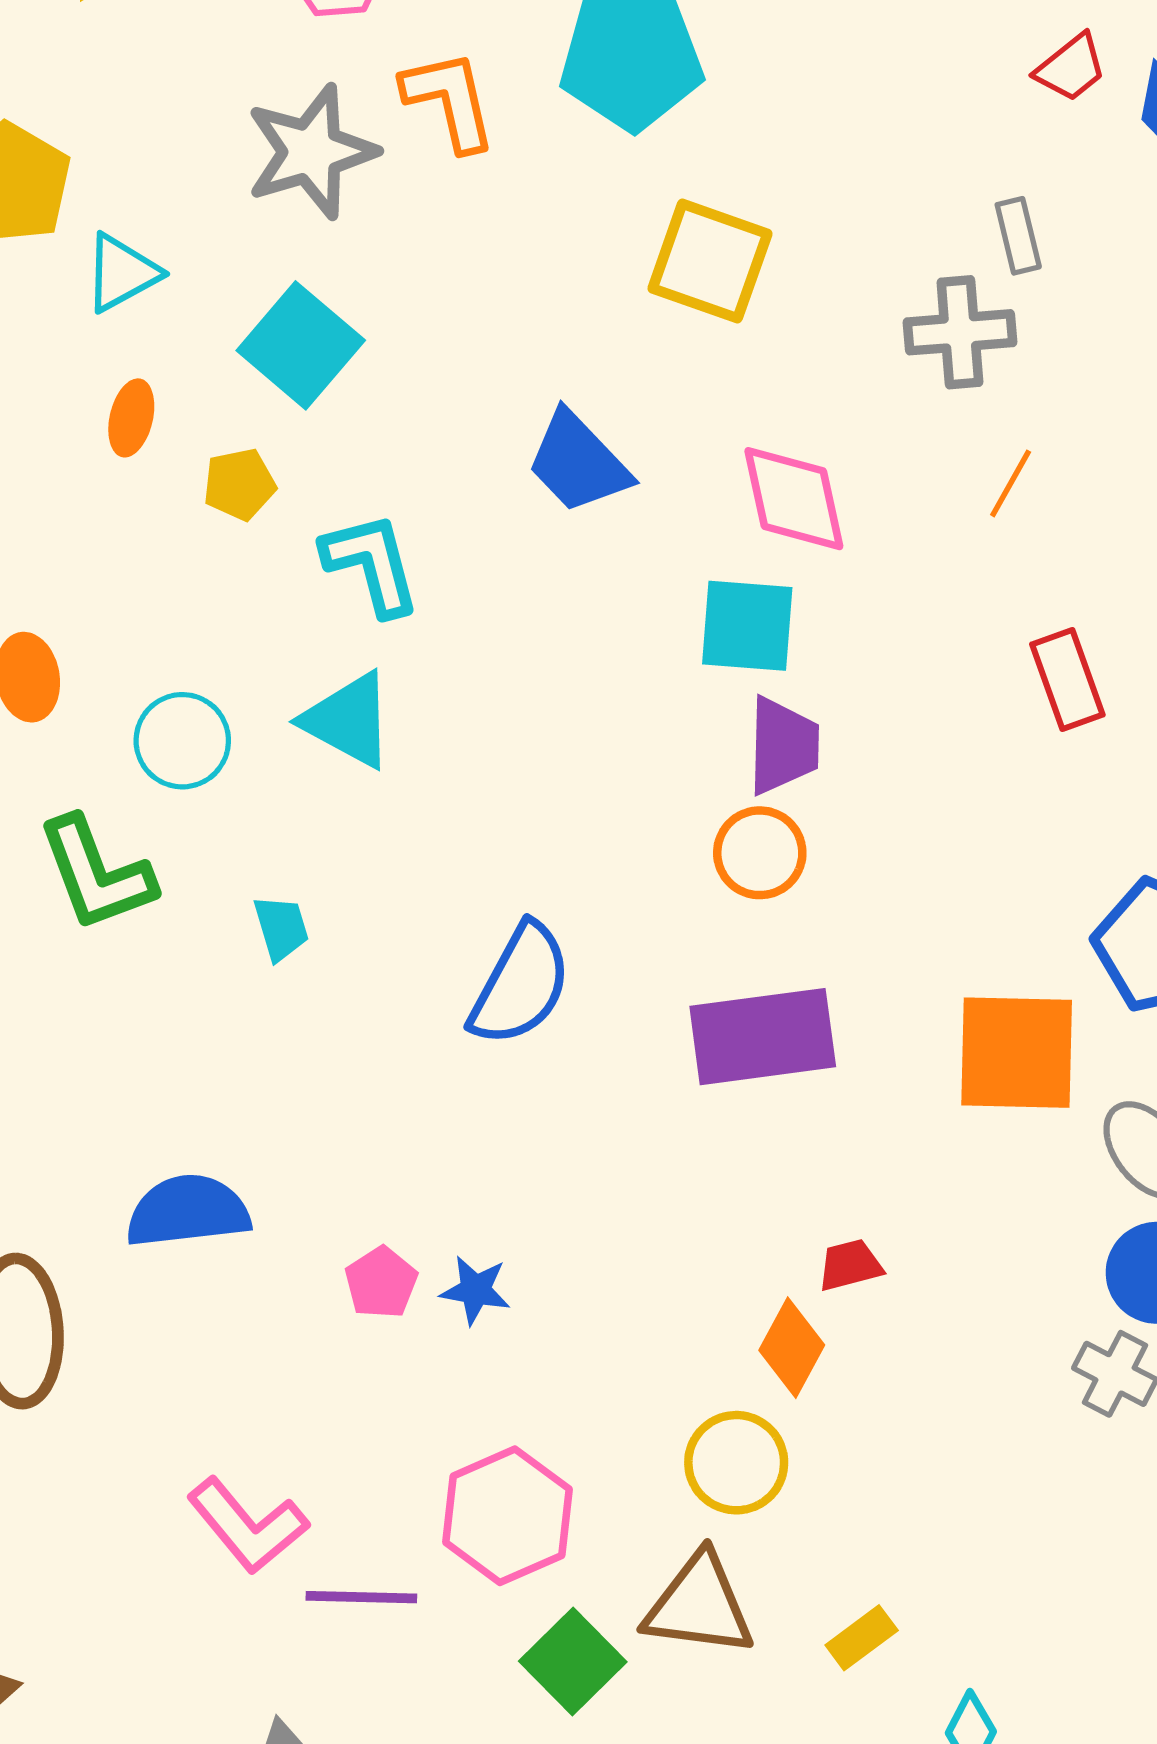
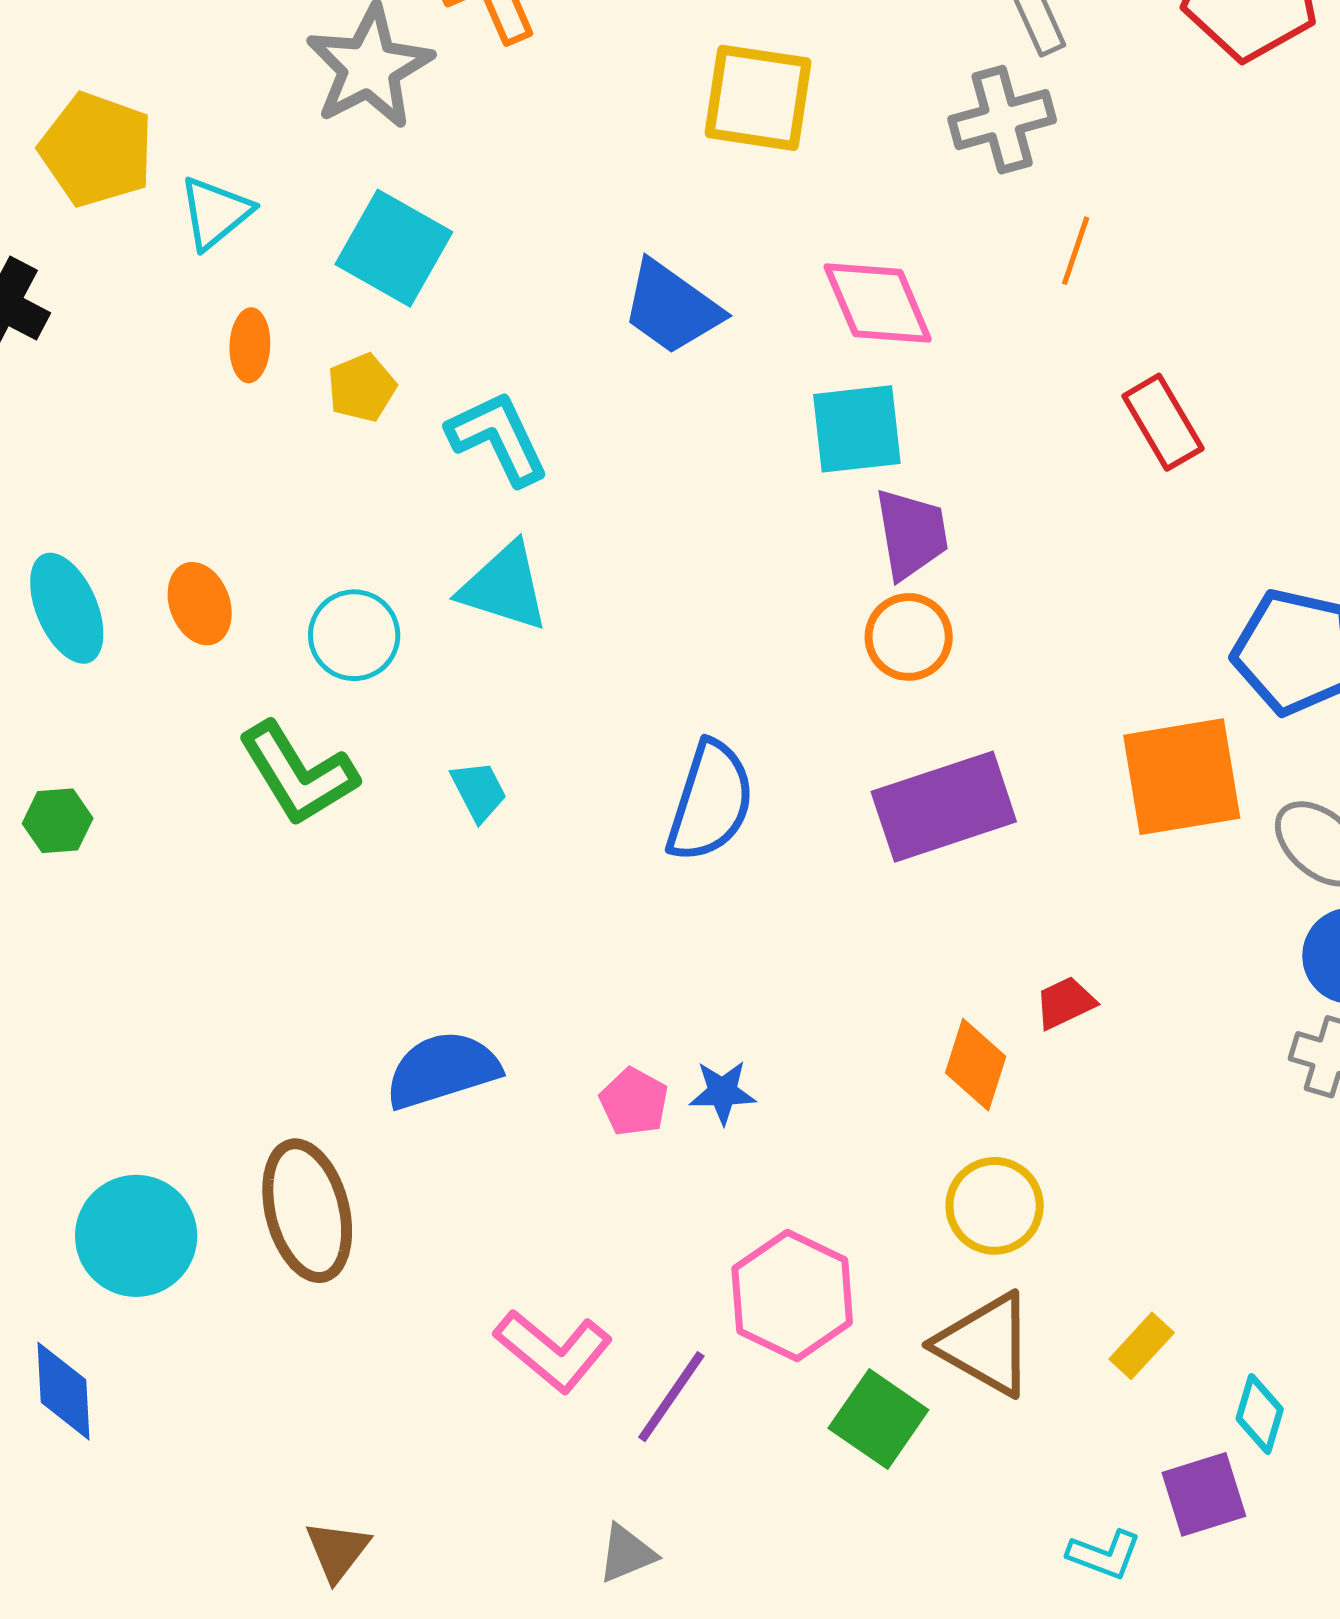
orange diamond: (792, 1348) -> (976, 1065), moved
purple line: (361, 1597) -> (671, 1397), turned -46
brown triangle: (699, 1605) -> (985, 1344), turned 33

